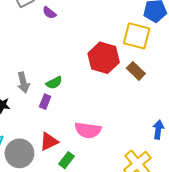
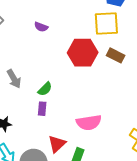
purple semicircle: (49, 13) -> (41, 27), moved
gray arrow: (23, 82) -> (14, 79), moved

